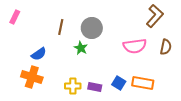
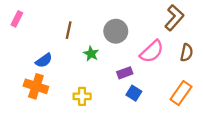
gray circle: (92, 28) -> (116, 31), moved
pink semicircle: (135, 46) -> (152, 51), turned -35
orange rectangle: (143, 83) -> (181, 93), moved, turned -65
purple rectangle: (95, 87) -> (125, 73), moved, turned -32

